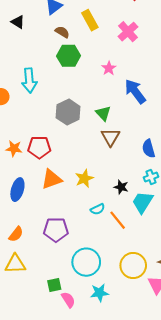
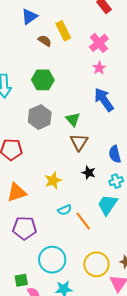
brown semicircle: (62, 32) -> (45, 41), moved
green hexagon: (69, 56) -> (43, 80), moved
pink star: (109, 68) -> (99, 68), moved
orange triangle: (52, 179) -> (17, 192), moved
black star: (121, 187) -> (89, 173), moved

